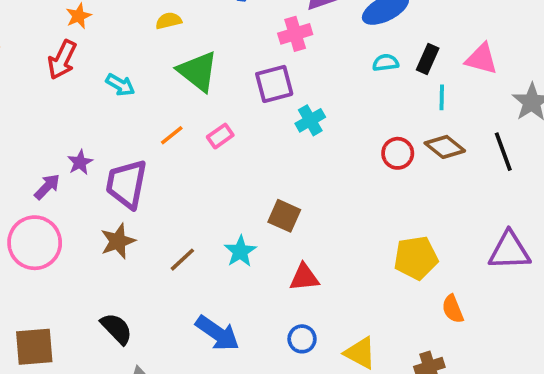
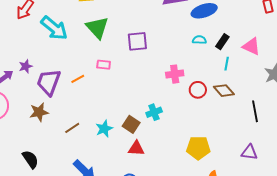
pink cross: (295, 34) -> (175, 74), moved
cyan arrow: (120, 85) -> (54, 28), size x1.8
cyan cross: (310, 120) -> (154, 112), moved
orange line: (172, 135) -> (78, 79), moved
pink rectangle: (220, 136) -> (104, 65), turned 32
black line: (503, 152) -> (255, 111), moved
brown square: (284, 216) -> (131, 124), moved
purple triangle: (509, 251) -> (249, 152), size x0.7

